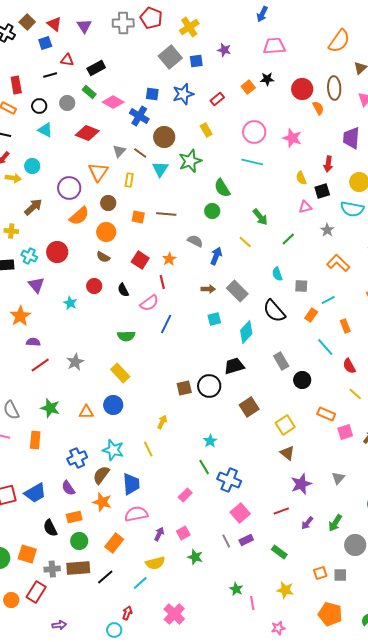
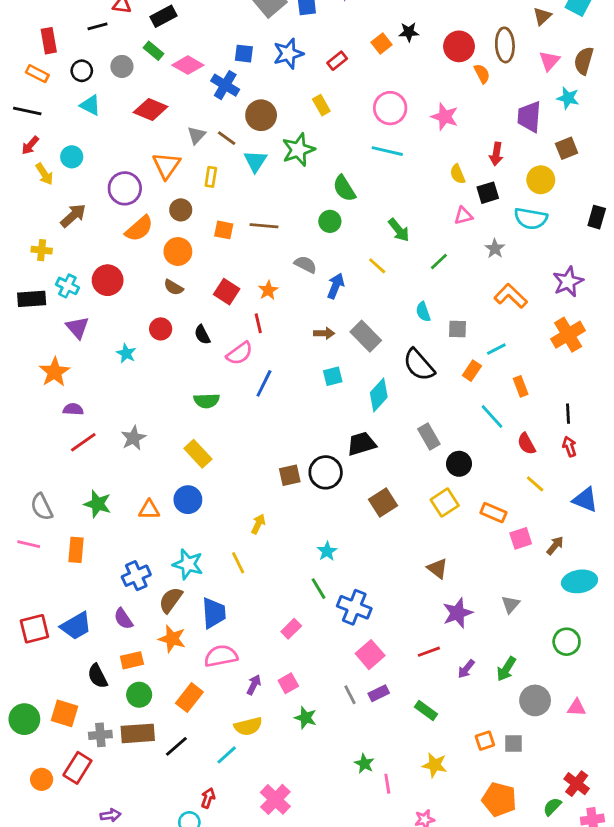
yellow arrow: (13, 178) -> (44, 174), turned 49
yellow square: (285, 425) -> (445, 503), moved

